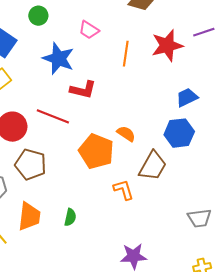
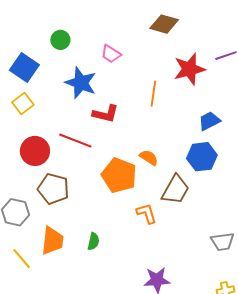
orange line: (126, 54) -> (153, 94), moved

